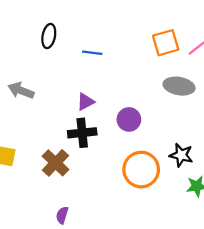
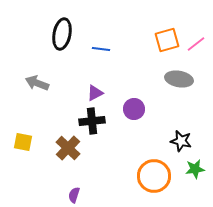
black ellipse: (49, 36) -> (62, 34), size x1.4
orange circle: (141, 170) -> (154, 176), moved

